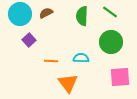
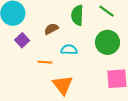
brown semicircle: (46, 13) -> (51, 29), moved
cyan semicircle: (81, 58) -> (69, 50), moved

